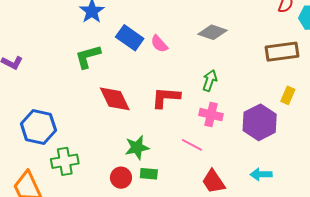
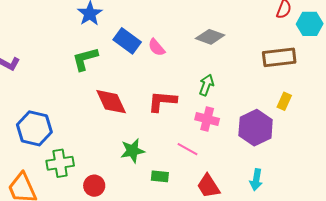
green rectangle: (149, 174) -> (160, 176), moved
cyan arrow: (261, 174) -> (256, 180), turned -80
red circle: (121, 178) -> (94, 186), moved

